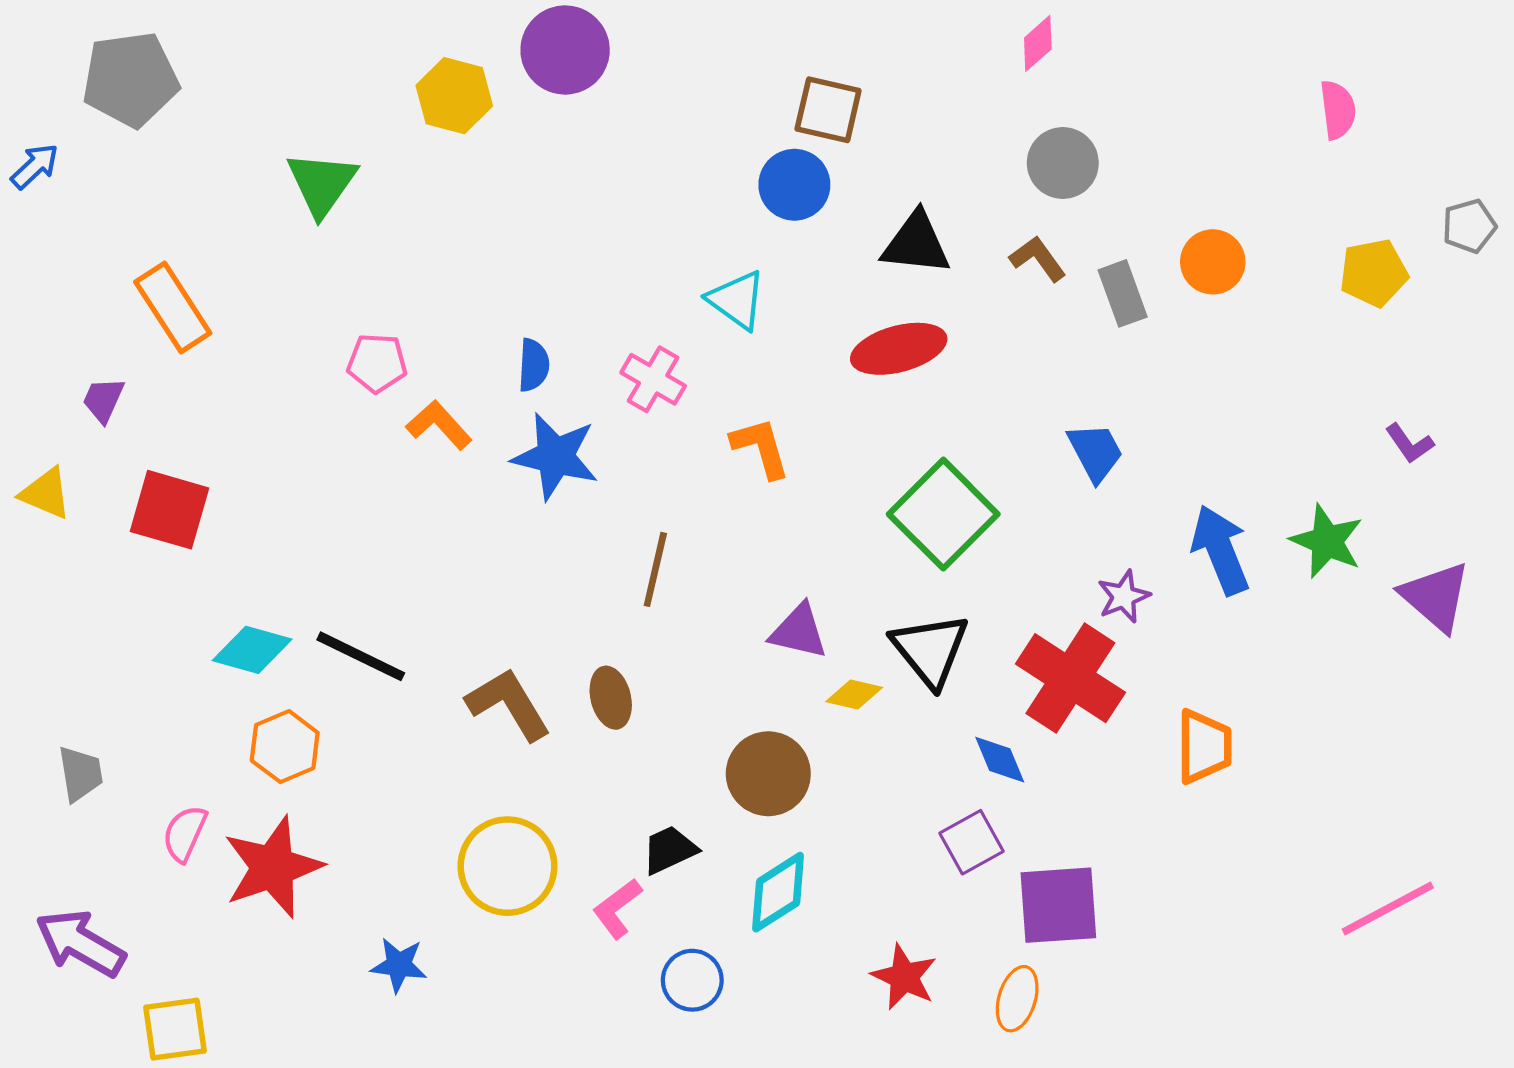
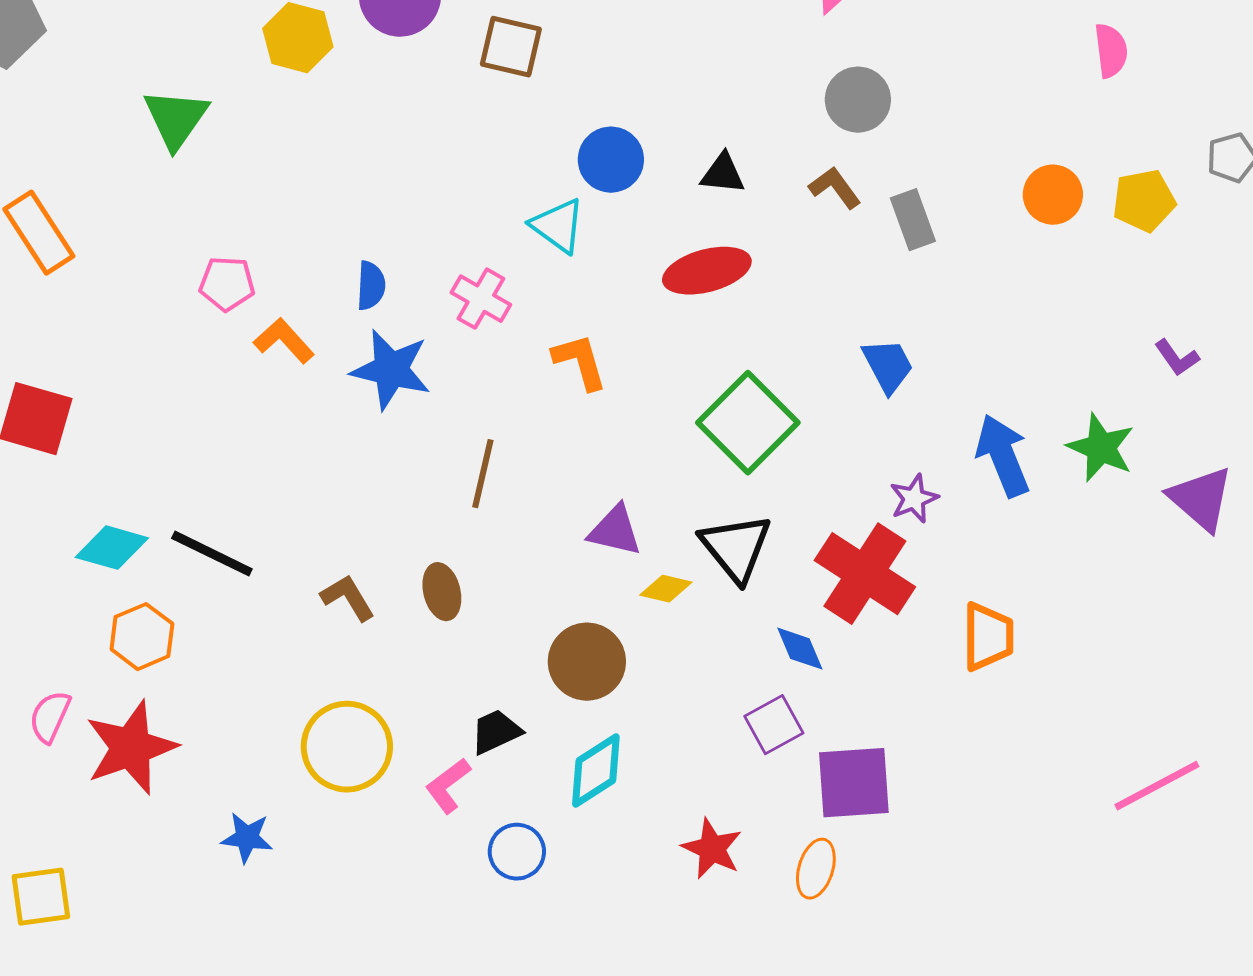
brown square: (828, 110) -> (511, 47), moved
blue circle: (794, 185) -> (611, 160), moved
black triangle: (916, 243) -> (723, 174), size x0.7
orange circle: (1213, 262) -> (1053, 195), moved
brown L-shape: (509, 704) -> (348, 598), size x0.7

